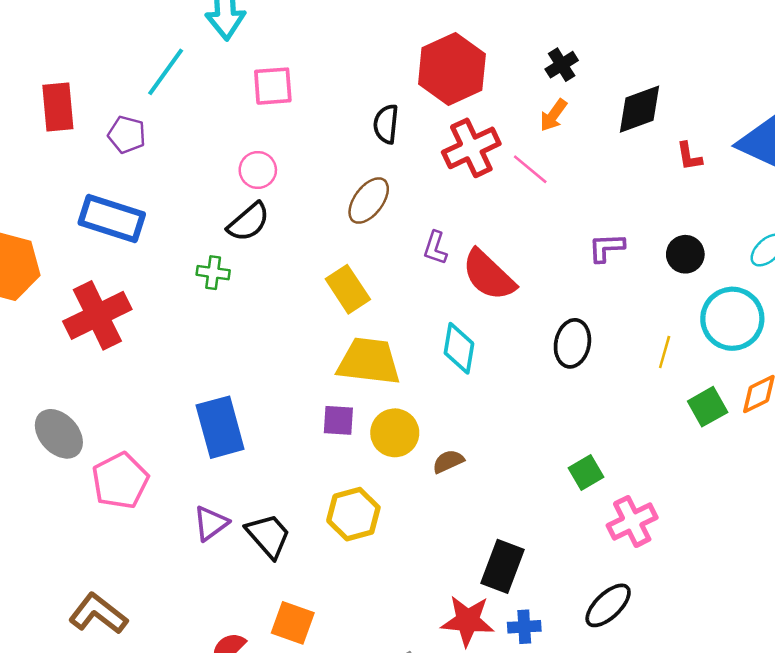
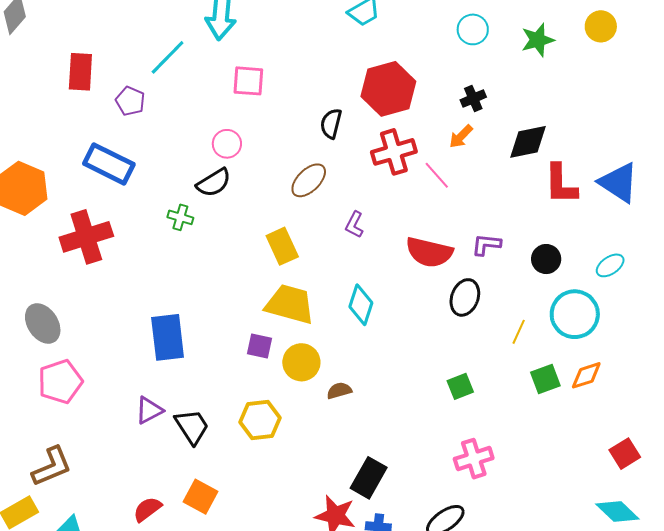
red L-shape: (689, 156) -> (561, 184), size x1.8
red semicircle: (489, 275) -> (429, 252), moved, turned -39
black ellipse: (572, 343) -> (465, 297), moved
green square: (586, 472) -> (460, 386), moved
pink pentagon: (120, 481) -> (60, 382), moved
brown L-shape: (98, 614) -> (52, 467), turned 111

